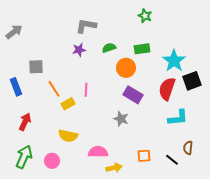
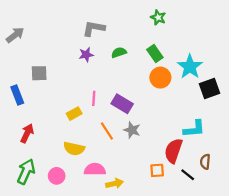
green rectangle: (142, 49) -> (155, 54), turned 63
orange circle: (126, 68) -> (160, 78), moved
orange line: (54, 89) -> (107, 131), moved
red semicircle: (167, 89) -> (173, 151), moved
purple rectangle: (133, 95) -> (122, 104), moved
pink semicircle: (98, 152) -> (95, 169), moved
yellow arrow: (114, 168) -> (114, 184), moved

